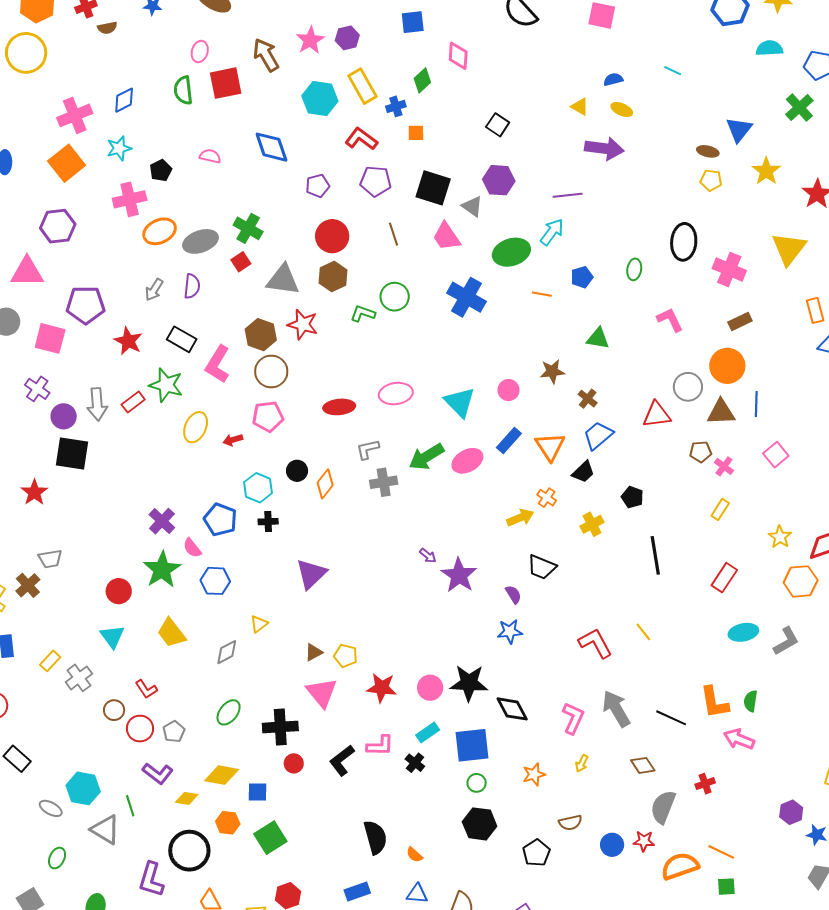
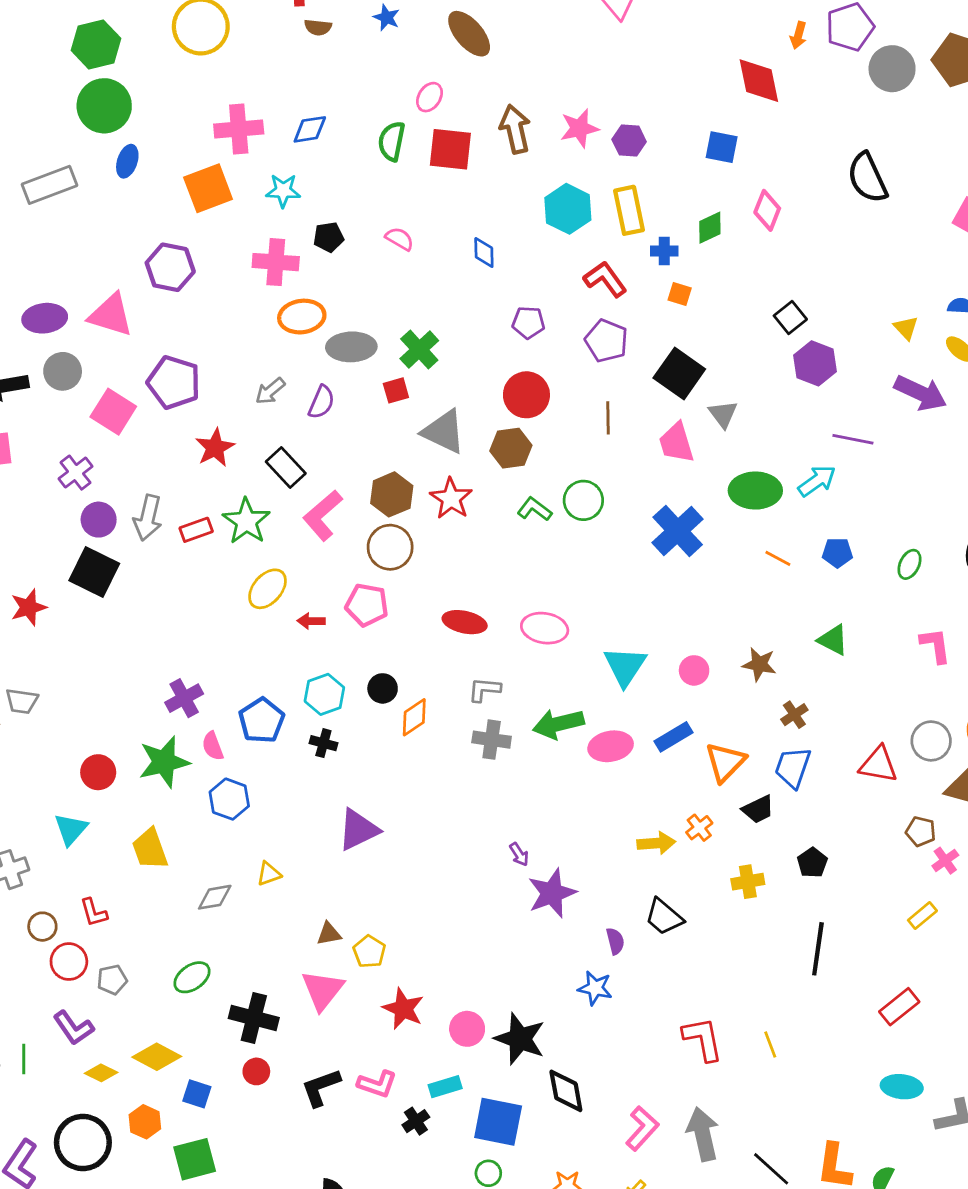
blue diamond: (271, 147) -> (484, 252), size x0.6
purple hexagon: (499, 180) -> (815, 363), moved
blue trapezoid: (598, 435) -> (793, 767), turned -48

